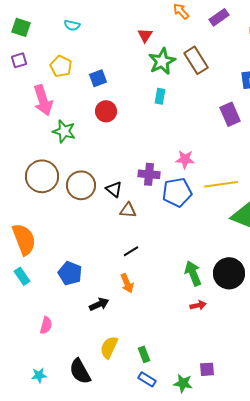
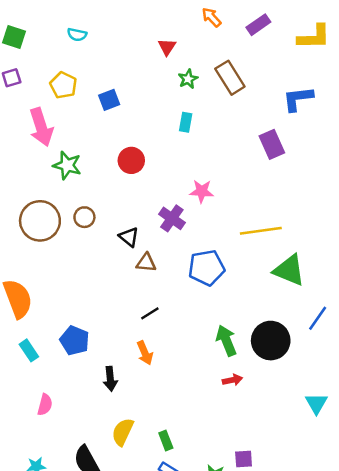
green star: (162, 61) -> (188, 79), size x0.6
red circle: (106, 111) -> (131, 160), moved
pink star: (185, 159) -> (202, 191), moved
purple cross: (149, 174) -> (172, 218), turned 30
brown circle: (81, 185) -> (84, 217), moved, size x0.6
blue pentagon: (177, 192) -> (207, 268), moved
cyan rectangle: (22, 276) -> (29, 350), moved
black arrow: (99, 304) -> (110, 379), turned 108

